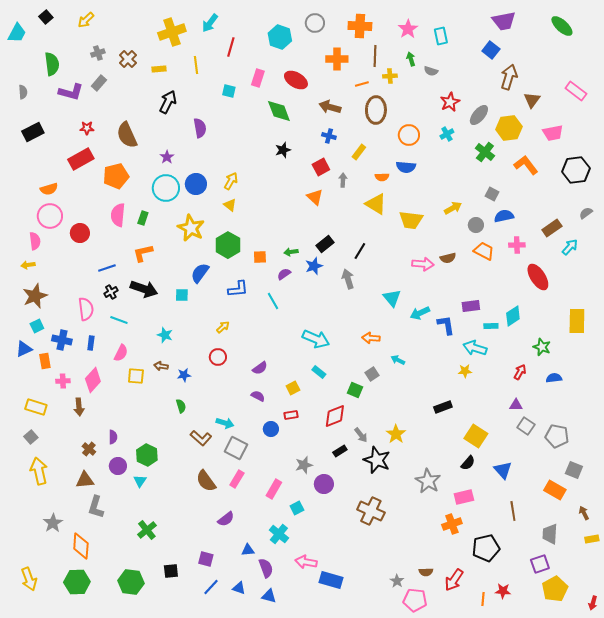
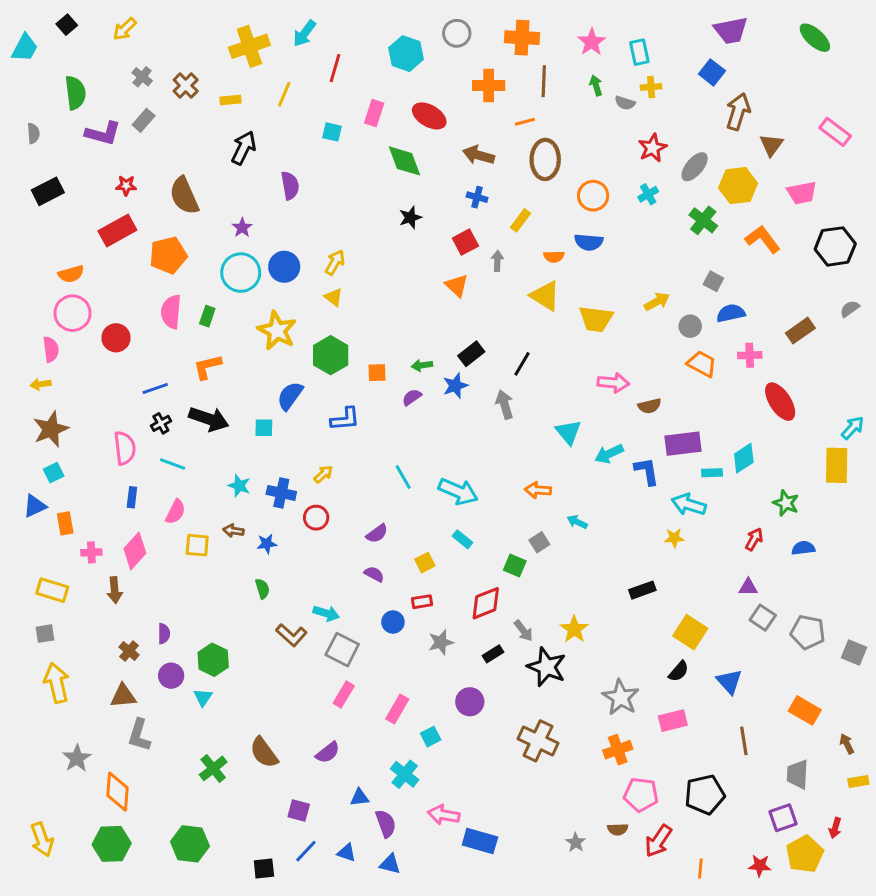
gray cross: (98, 53) -> (142, 77), turned -32
yellow line: (196, 65) -> (284, 94), turned 30
yellow cross: (390, 76) -> (651, 87), moved
cyan arrow: (570, 247) -> (853, 428), moved
brown semicircle: (448, 258) -> (650, 406), moved
cyan line: (273, 301) -> (403, 477), moved
purple rectangle: (471, 306) -> (683, 444), size x1.4
blue cross: (62, 340) -> (281, 493), moved
gray square: (31, 437) -> (45, 634), turned 32
gray star: (304, 465) -> (441, 642), moved
gray square: (574, 470) -> (854, 652), moved
brown semicircle: (206, 481) -> (264, 752), moved
orange cross: (452, 524) -> (618, 750), moved
black square: (171, 571) -> (264, 868), moved
red star: (503, 591) -> (760, 866), moved
pink pentagon: (415, 600) -> (641, 795), moved
red arrow: (593, 603) -> (835, 828), moved

